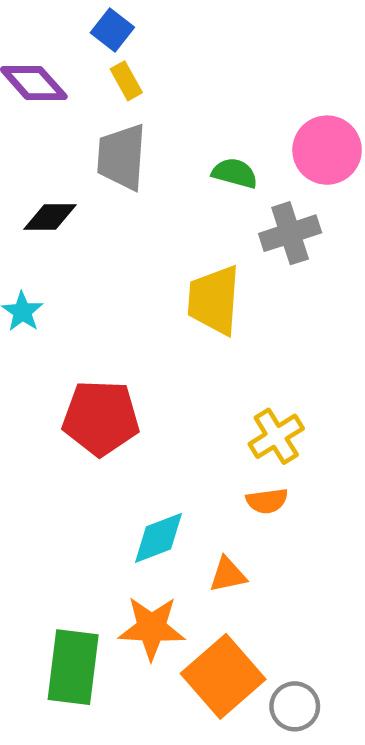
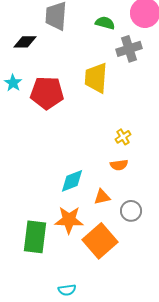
red pentagon: (101, 418) -> (47, 93), moved
yellow cross: (276, 436) -> (123, 137), size x0.7
gray circle: (295, 706) -> (131, 211), moved

